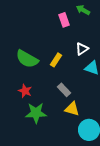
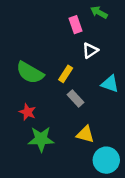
white triangle: (82, 49) -> (90, 50), moved
gray rectangle: (64, 90) -> (75, 99), moved

